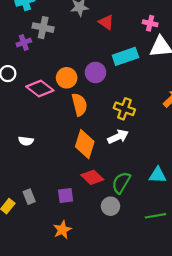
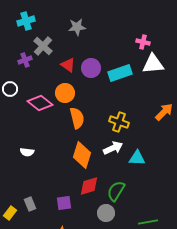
red triangle: (106, 22) -> (68, 65), moved
gray cross: (43, 28) -> (43, 46), turned 30
purple circle: (95, 72) -> (91, 68), moved
cyan triangle: (158, 175) -> (137, 158), moved
red diamond: (92, 177) -> (89, 186), turned -60

